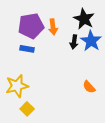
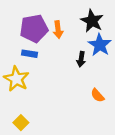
black arrow: (74, 42) -> (81, 59), moved
yellow star: (17, 86) -> (16, 79), moved, turned -30
yellow square: (27, 109) -> (21, 123), moved

